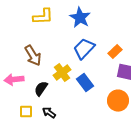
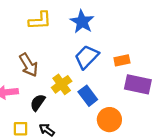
orange rectangle: (115, 52) -> (122, 60), turned 32
orange circle: (118, 101) -> (109, 120), moved

